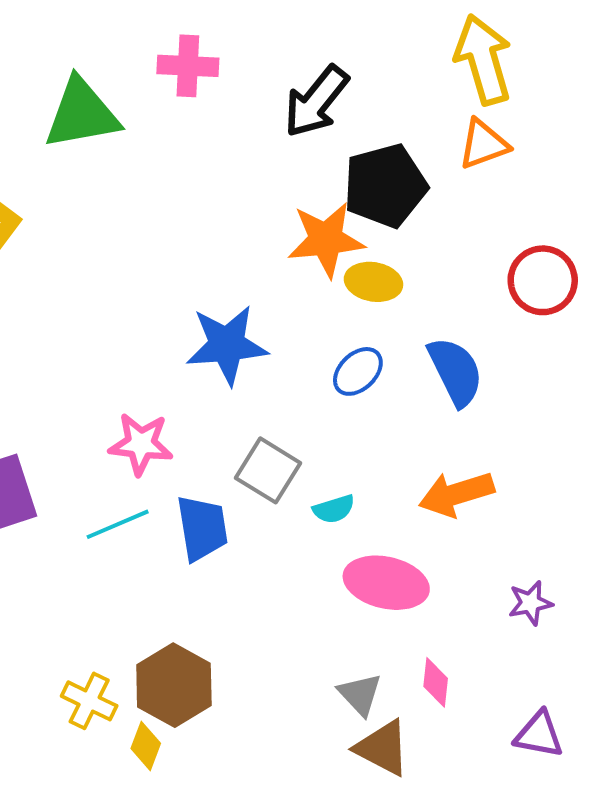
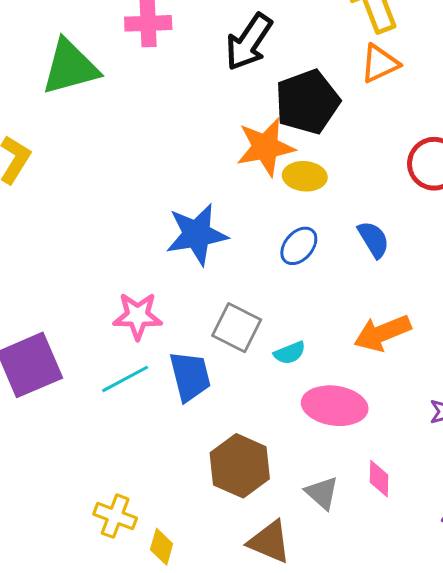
blue semicircle: (456, 372) -> (374, 239), size x0.7
brown hexagon: (174, 685) -> (240, 466), moved
brown triangle: (383, 748) -> (269, 542), moved

